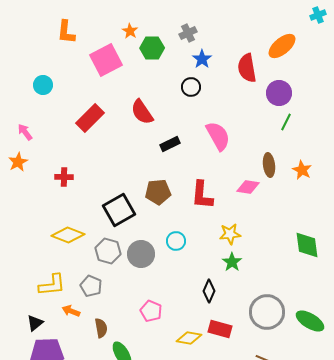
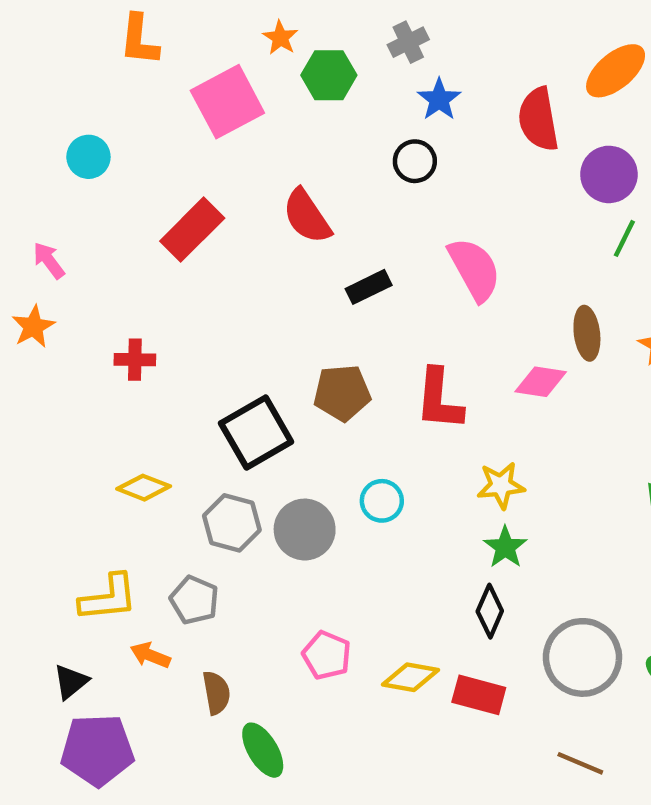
yellow diamond: (68, 235) -> (144, 488), size x0.7
black diamond: (209, 291) -> (490, 611), moved
yellow diamond: (189, 338) -> (410, 677), moved

